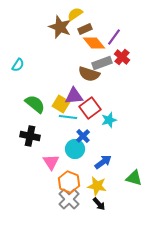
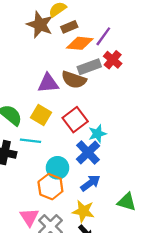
orange diamond: (94, 43) -> (80, 43), turned -45
purple triangle: (74, 96) -> (48, 83), moved
cyan line: (68, 117) -> (30, 141), moved
blue cross: (83, 136) -> (88, 153), moved, size x1.5
pink triangle: (51, 162) -> (29, 217), moved
orange hexagon: (69, 182) -> (50, 187), moved

